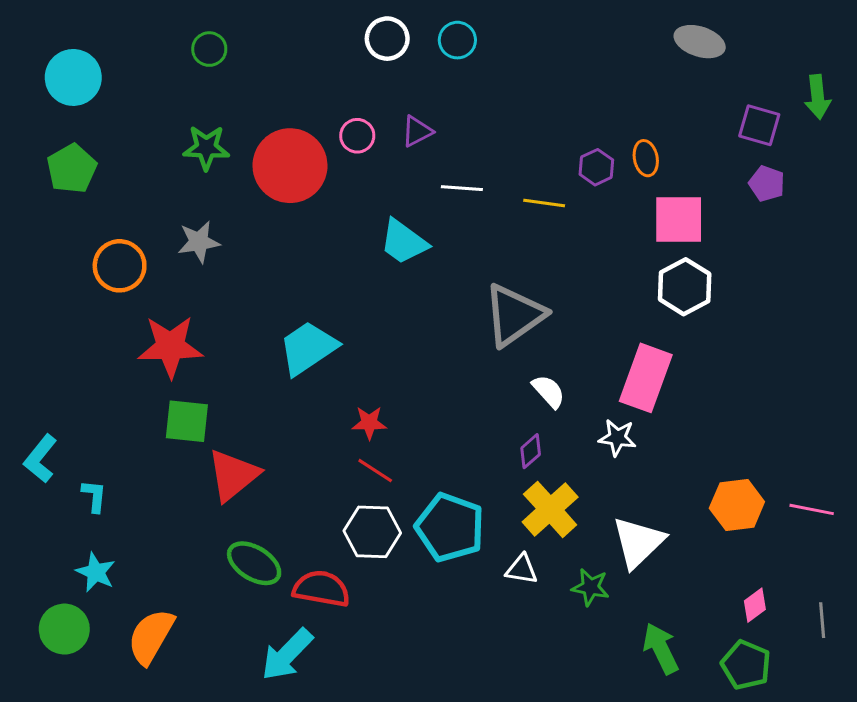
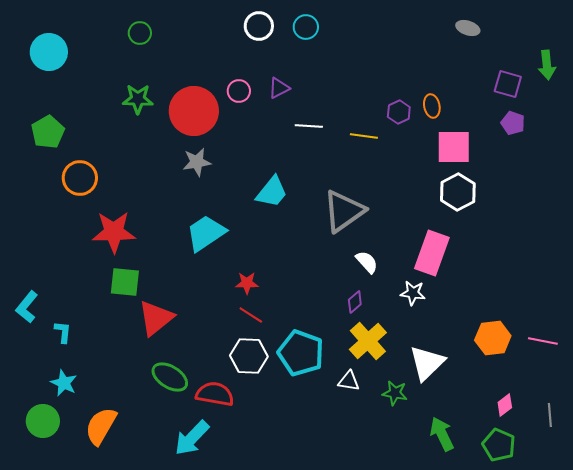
gray ellipse: (700, 42) -> (468, 28), size x0.7
green pentagon: (72, 169) -> (48, 132), moved
gray star: (199, 242) -> (197, 162), moved
cyan trapezoid: (404, 242) -> (272, 192), moved, turned -87

